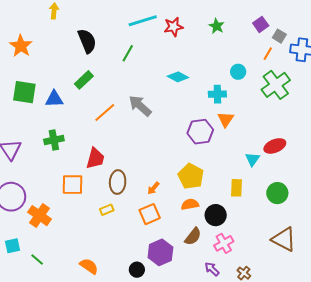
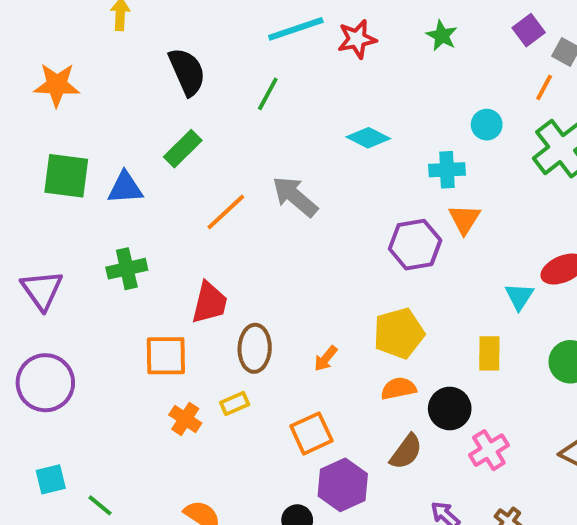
orange star: (21, 46) -> (57, 85), turned -30
yellow pentagon: (191, 176) -> (399, 333), turned 30
orange square: (150, 214) -> (311, 433), moved
orange cross: (40, 216) -> (185, 419), moved, size x0.7
pink cross: (224, 243) -> (489, 450), moved

